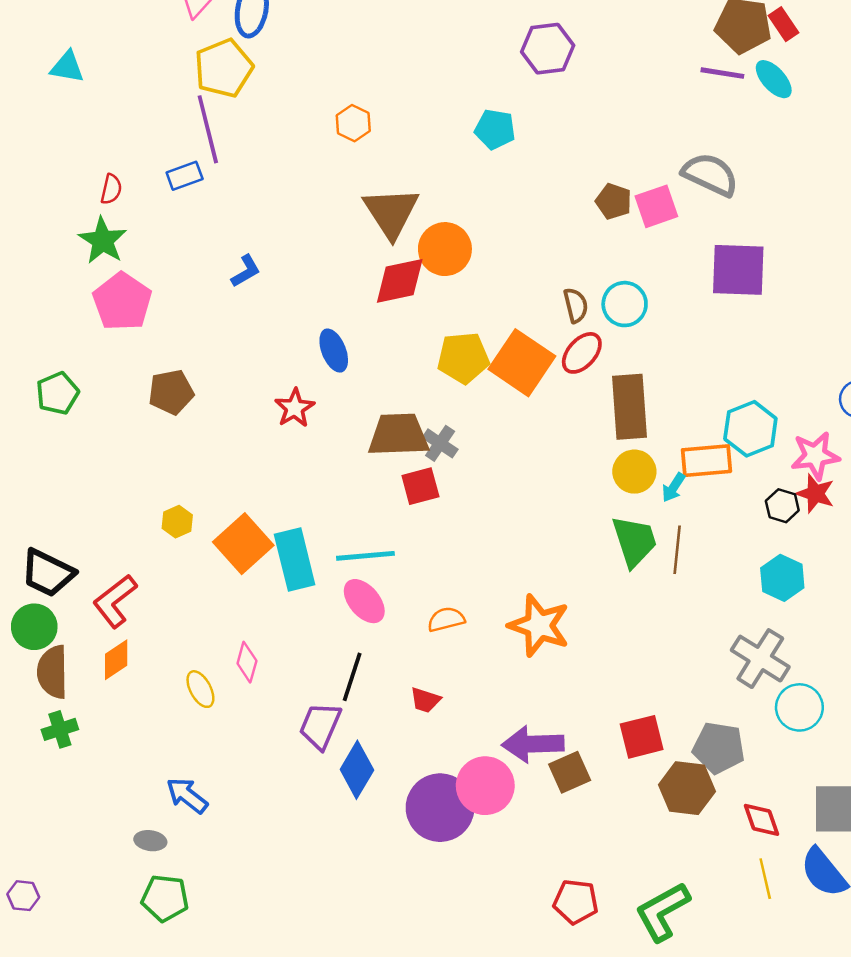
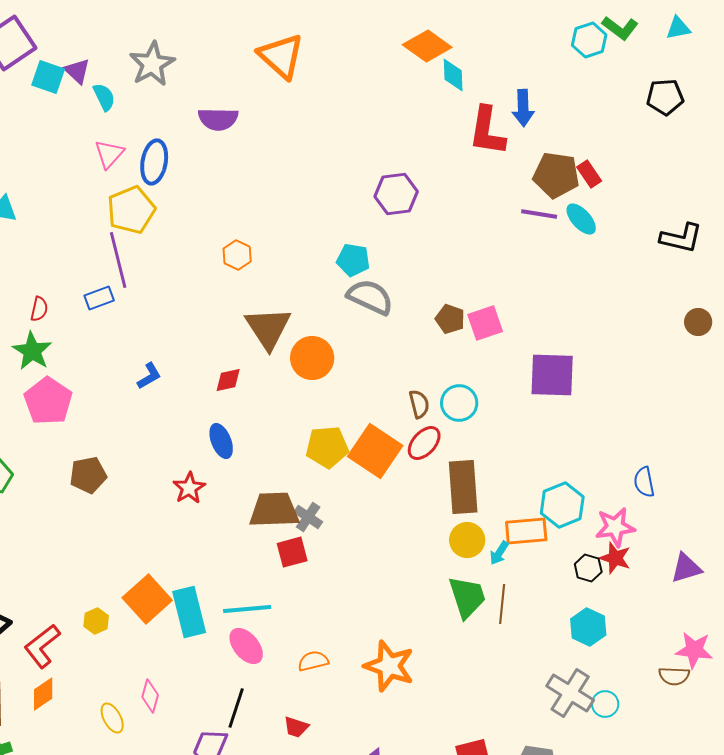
gray semicircle: (710, 175) -> (370, 297), moved
red diamond: (400, 281) -> (228, 380), moved, size x0.6
yellow hexagon: (177, 522) -> (96, 621), moved
cyan circle: (799, 707) -> (605, 704), moved, size x0.7

